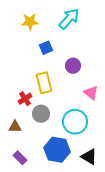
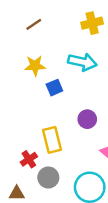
cyan arrow: (69, 19) -> (82, 62), turned 60
blue square: (46, 48) -> (54, 88), moved

